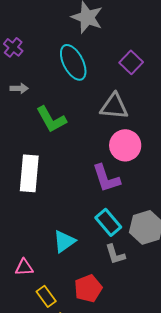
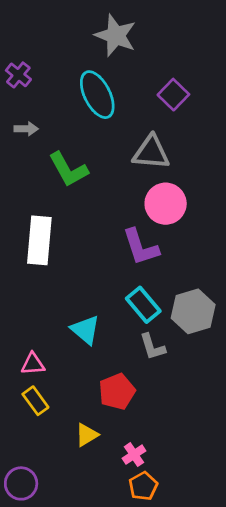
cyan triangle: (64, 241) -> (85, 330), turned -45
yellow rectangle: (46, 296) -> (35, 401), moved

